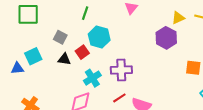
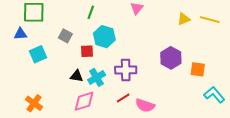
purple hexagon: (166, 38) -> (171, 58), moved
red square: (82, 52) -> (87, 51), turned 32
black triangle: (64, 59) -> (77, 76), moved
blue triangle: (17, 68) -> (20, 34), moved

